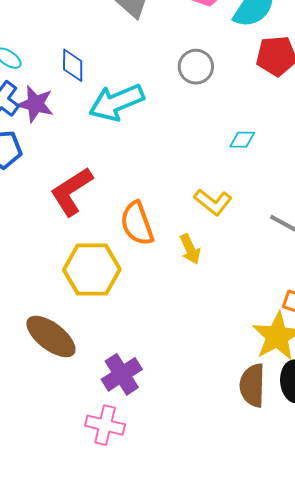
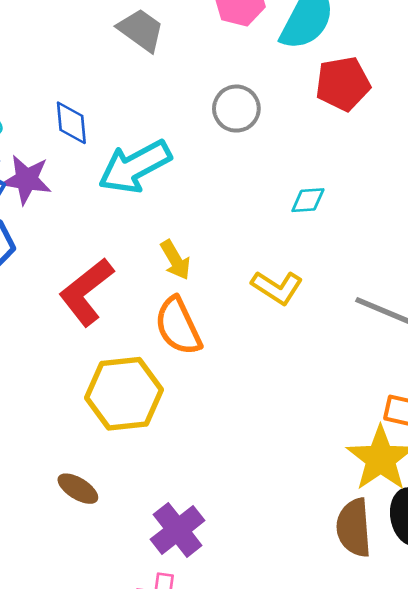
yellow arrow: (190, 249) -> (175, 260), moved
brown ellipse: (51, 336) -> (78, 489), size x0.6

